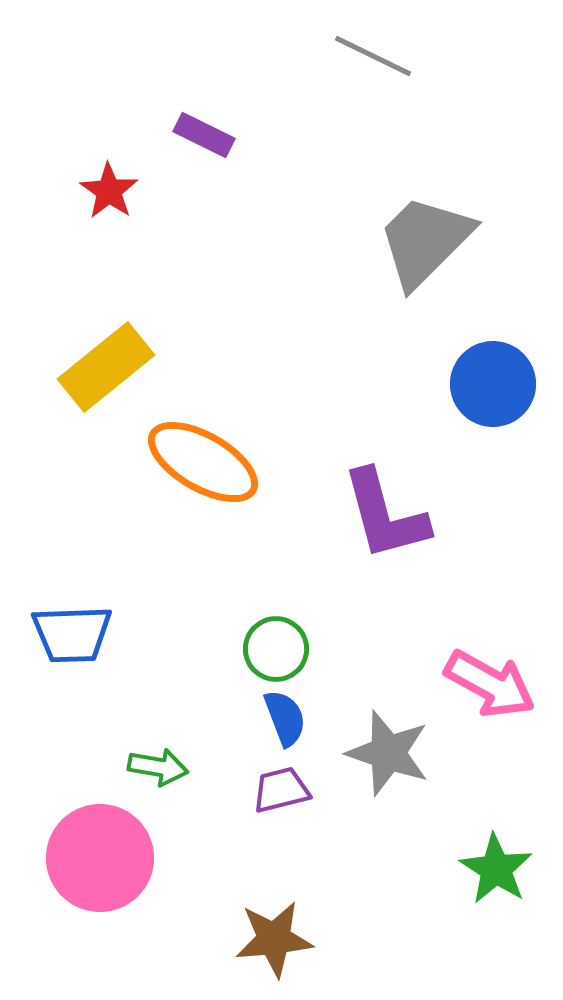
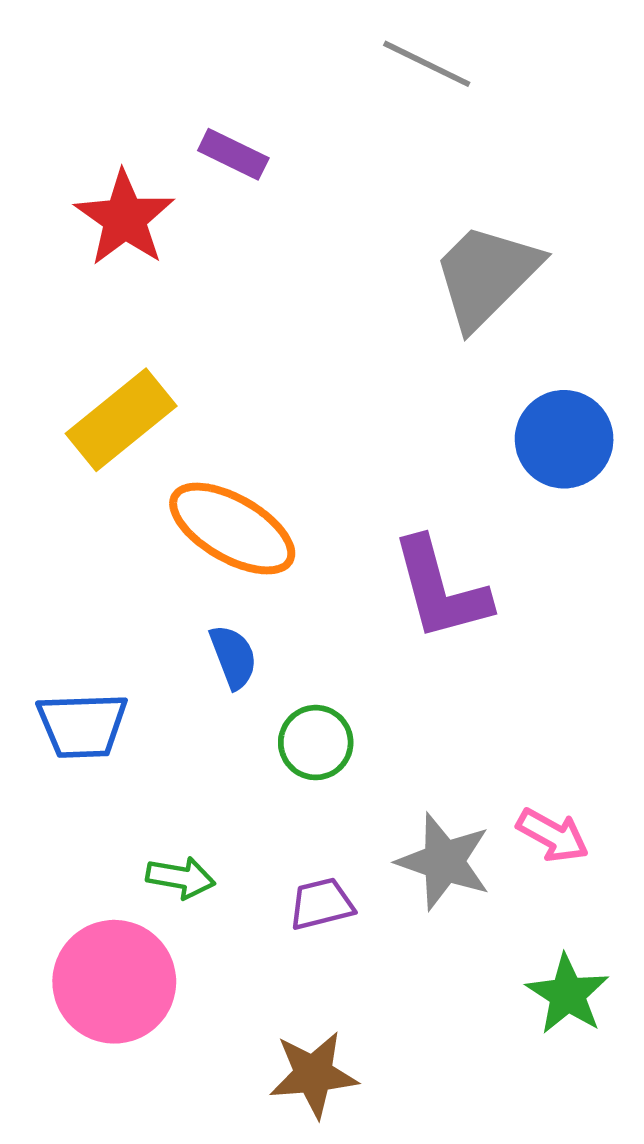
red star: (109, 191) -> (125, 218), size x1.5
pink arrow: (490, 684) -> (553, 835), moved, size x0.7
blue semicircle: (285, 718) -> (233, 657), moved

